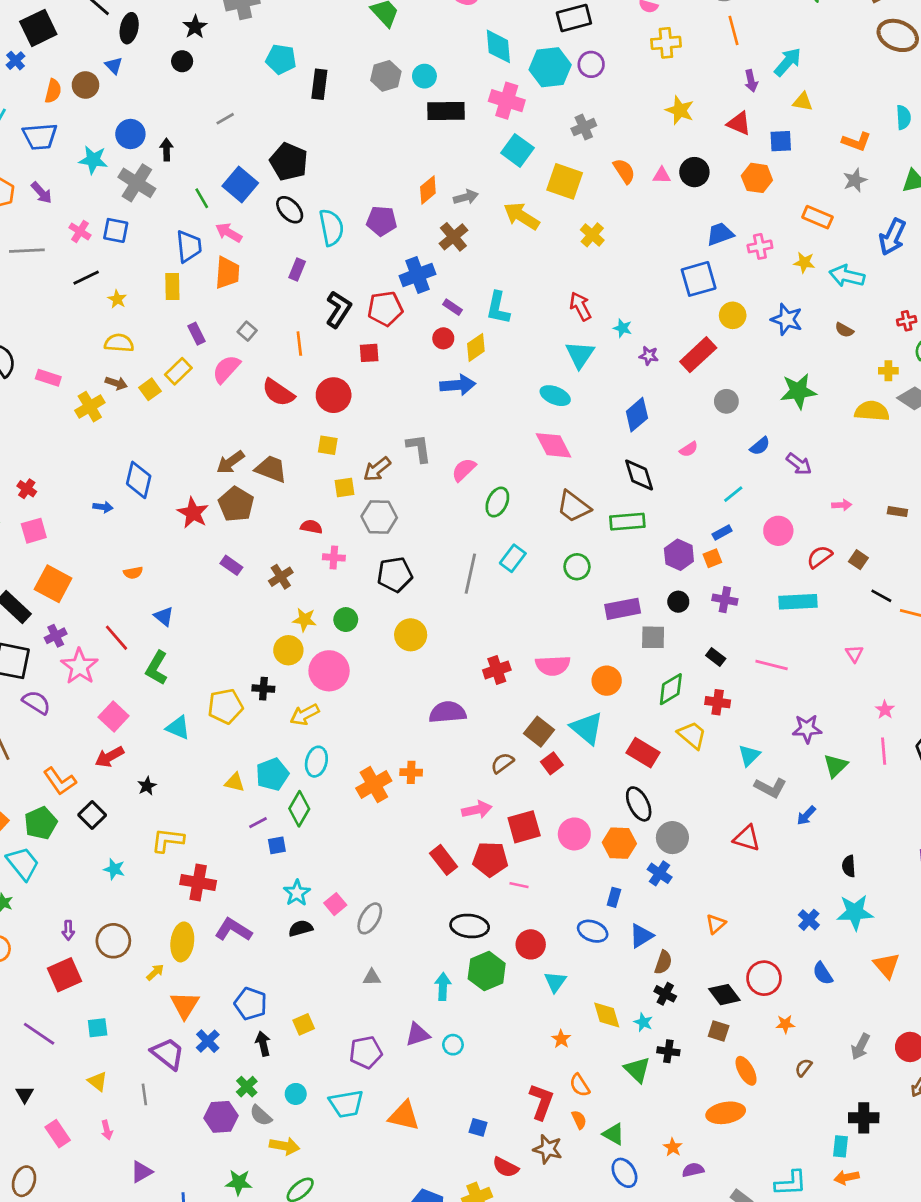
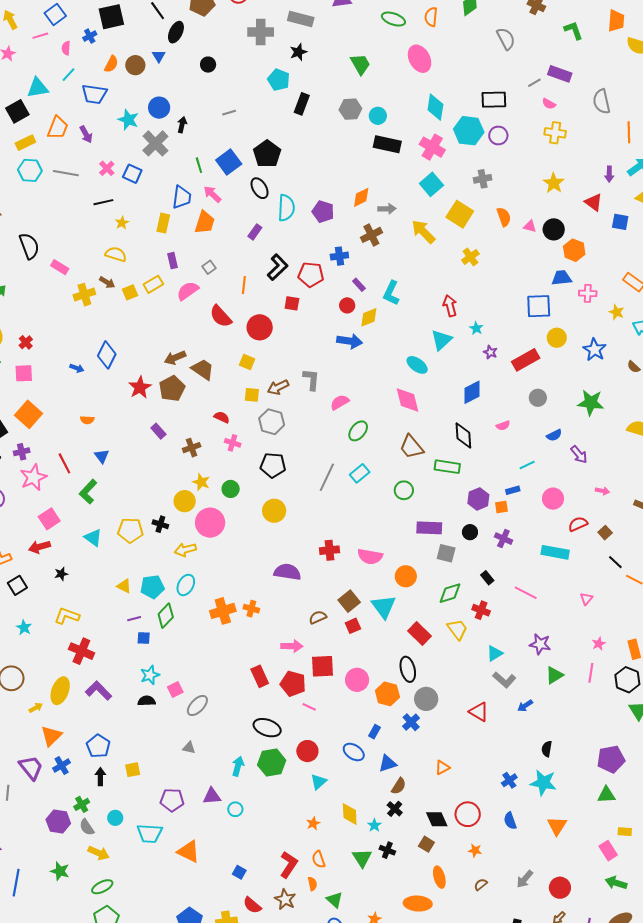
black star: (195, 27) -> (298, 52), moved
orange line: (733, 30) -> (629, 132), moved
orange hexagon: (757, 178) -> (574, 250), moved
blue cross: (417, 275) -> (339, 256), size x0.7

